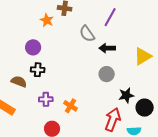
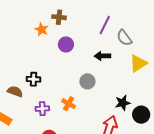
gray semicircle: (87, 34) -> (124, 38), moved
purple circle: (33, 47) -> (66, 44), moved
gray circle: (107, 74) -> (87, 81), moved
orange cross: (70, 106) -> (69, 104), moved

